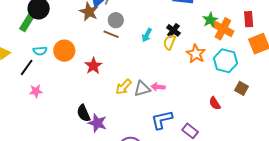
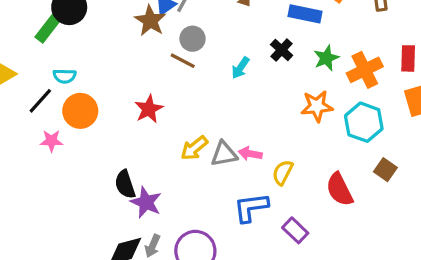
green star: (210, 20) -> (326, 58), moved
orange cross: (223, 29) -> (365, 70), turned 30
black cross: (173, 30) -> (282, 50), moved
yellow semicircle: (169, 42) -> (283, 172), moved
orange circle: (64, 51) -> (80, 111), moved
orange star: (196, 54) -> (317, 106), turned 30
red semicircle: (215, 103) -> (339, 189), size x1.5

